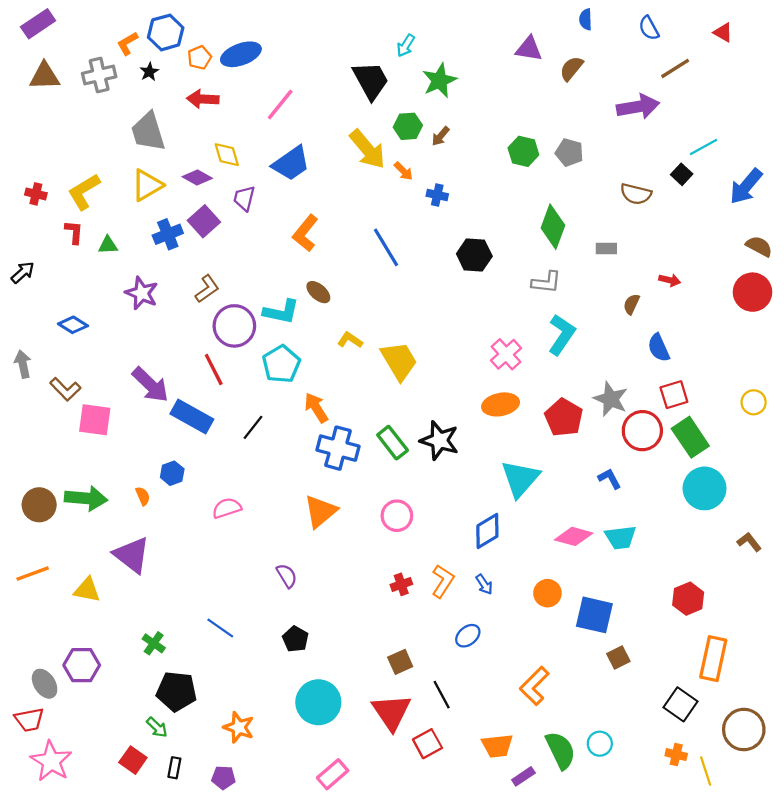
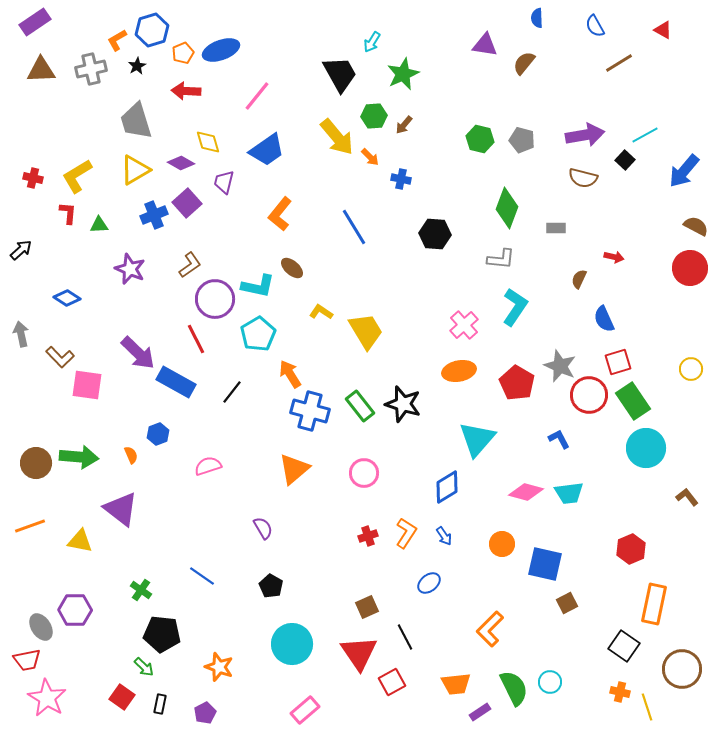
purple arrow: (638, 107) -> (585, 135), moved
purple pentagon: (223, 778) -> (205, 713), turned -30

